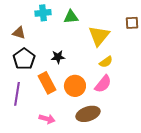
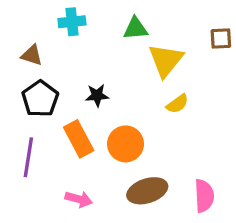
green triangle: (71, 17) -> (136, 28), moved
pink semicircle: (103, 84) -> (204, 196), moved, turned -42

